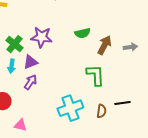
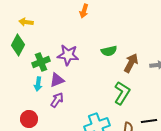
green cross: (14, 44) -> (41, 62), turned 30
green L-shape: (95, 75) -> (122, 93), turned 35

